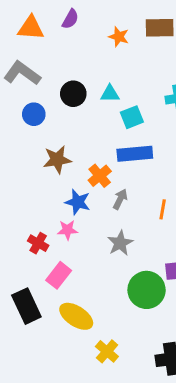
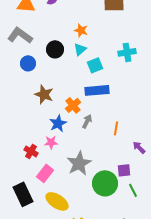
orange star: (119, 37) -> (81, 30), moved
cyan triangle: (110, 94) -> (80, 49), turned -40
brown star: (57, 160) -> (44, 94), turned 30
blue star: (78, 202) -> (58, 123), turned 30
gray star: (120, 243) -> (79, 163), moved, size x1.4

